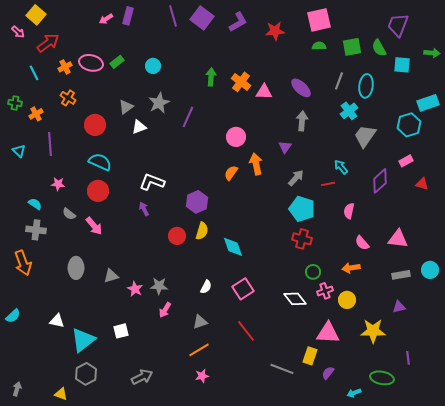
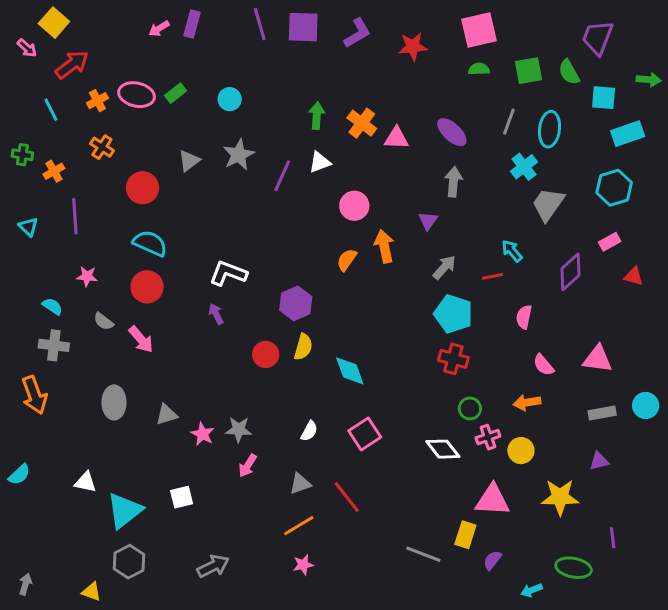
purple square: (202, 18) -> (303, 27), turned -35
cyan rectangle: (428, 103) -> (628, 134), moved
white triangle: (139, 127) -> (320, 162), moved
red line: (246, 331) -> (347, 497), moved

